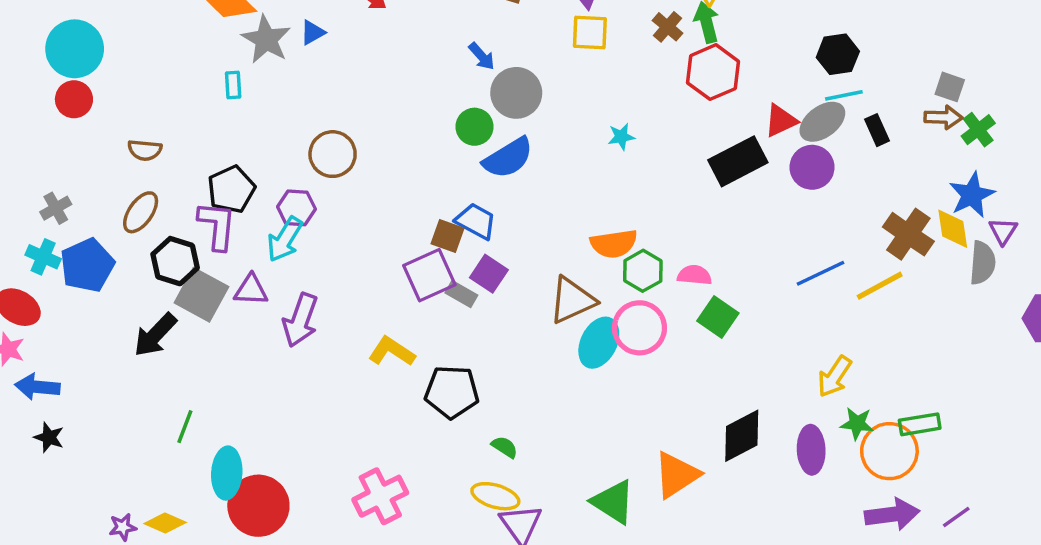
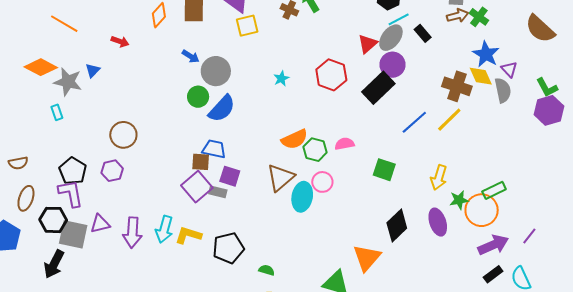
red hexagon: (713, 72) -> (331, 75), moved
black rectangle: (738, 161) -> (378, 88), moved
cyan arrow: (285, 239) -> (164, 229), moved
green square: (718, 317) -> (384, 170), moved
pink circle: (639, 328) -> (322, 182), size x0.7

